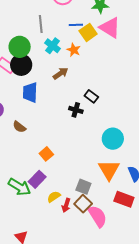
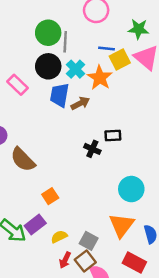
green circle: (20, 47) -> (48, 33), moved
orange star: (74, 50) -> (100, 78), size x1.5
black circle: (21, 65) -> (48, 66), moved
blue trapezoid: (30, 92) -> (60, 95), moved
black rectangle: (91, 96) -> (113, 136), turned -48
brown semicircle: (19, 127) -> (23, 160), size x1.6
yellow semicircle: (54, 197) -> (59, 237), moved

